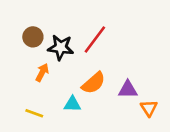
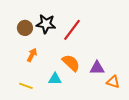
black star: (61, 47) -> (46, 24), moved
orange semicircle: (94, 83) -> (71, 63), turned -96
orange triangle: (149, 108) -> (113, 82), turned -40

